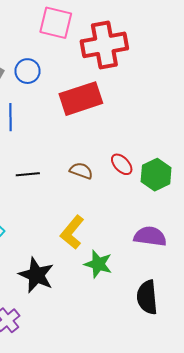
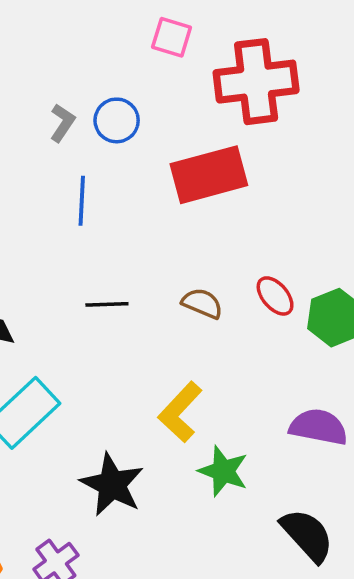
pink square: (56, 23) -> (172, 37), size x0.7
black semicircle: (147, 297) -> (307, 535), turned 140

